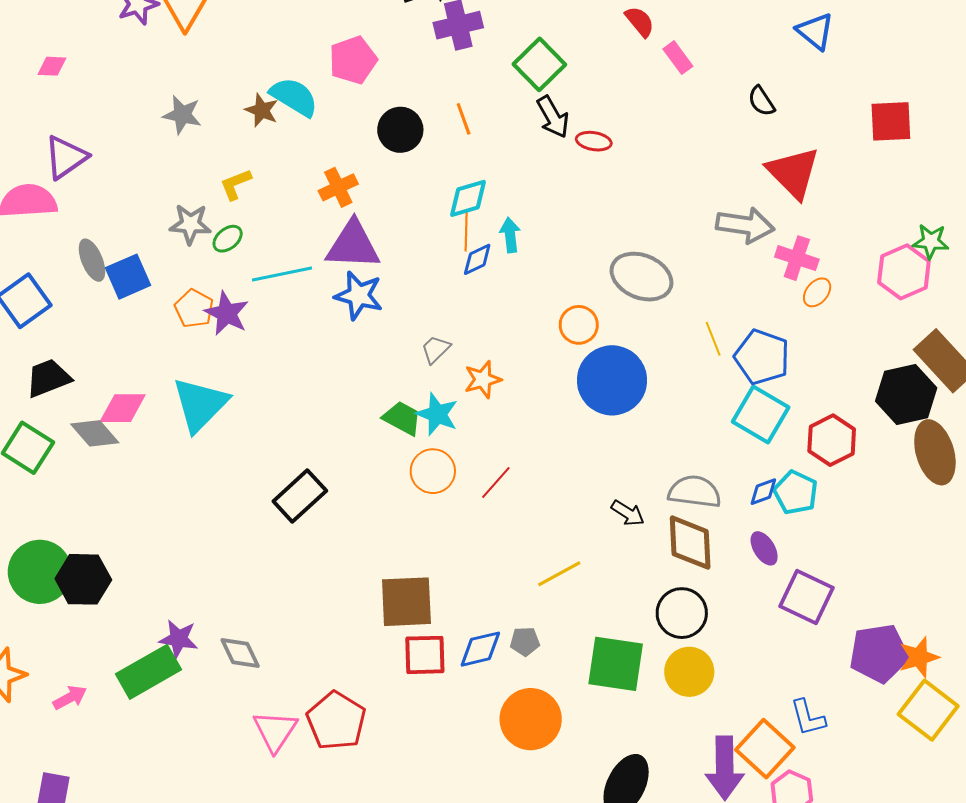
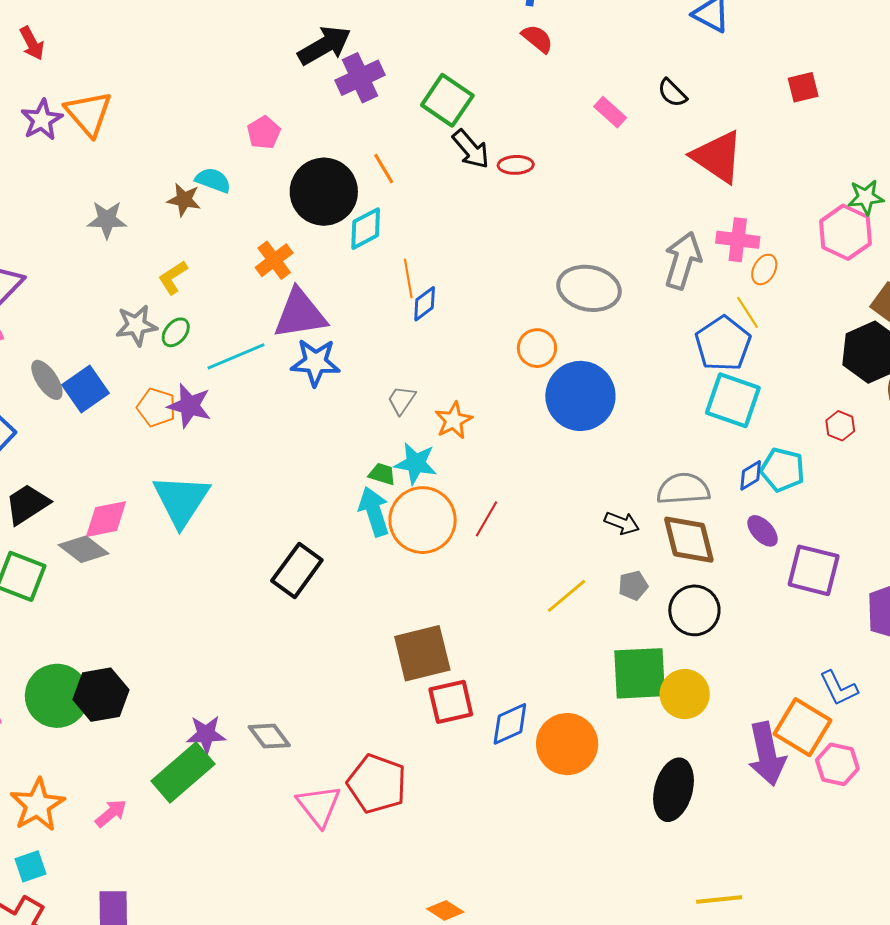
pink rectangle: (678, 58) -> (610, 112), moved
pink pentagon: (353, 60) -> (264, 133), size x0.7
cyan semicircle: (294, 97) -> (213, 180), size x0.7
red square: (891, 121) -> (803, 87), size x0.7
black circle: (400, 130) -> (324, 192), size x1.5
cyan diamond: (468, 198) -> (366, 229), moved
gray arrow: (745, 225) -> (683, 261), moved, turned -70
cyan arrow: (510, 235) -> (374, 512), moved, size x1.4
yellow line: (713, 339) -> (747, 312), moved
blue pentagon: (762, 357) -> (723, 344), turned 30
green trapezoid: (402, 418) -> (382, 474), size x0.7
red hexagon: (832, 440) -> (840, 426), moved, size x0.6
orange circle: (433, 471) -> (423, 520), size x1.5
gray pentagon: (525, 641) -> (633, 586), moved
blue diamond: (480, 649) -> (510, 724), moved
yellow circle: (689, 672) -> (685, 694), moved

